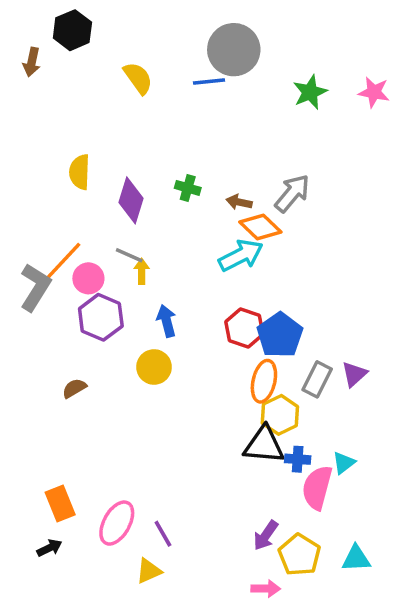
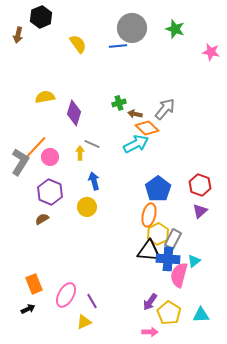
green star: (310, 92) -> (175, 29), moved, turned -30
yellow semicircle: (80, 172) -> (45, 97), turned 78
green cross: (188, 188) -> (119, 103), moved, turned -32
gray line: (129, 255) -> (92, 144), moved
purple hexagon: (101, 317) -> (50, 192), moved
red hexagon: (244, 328) -> (200, 185), moved
gray rectangle: (317, 379) -> (173, 239), moved
blue cross: (298, 459) -> (168, 259), size x1.6

